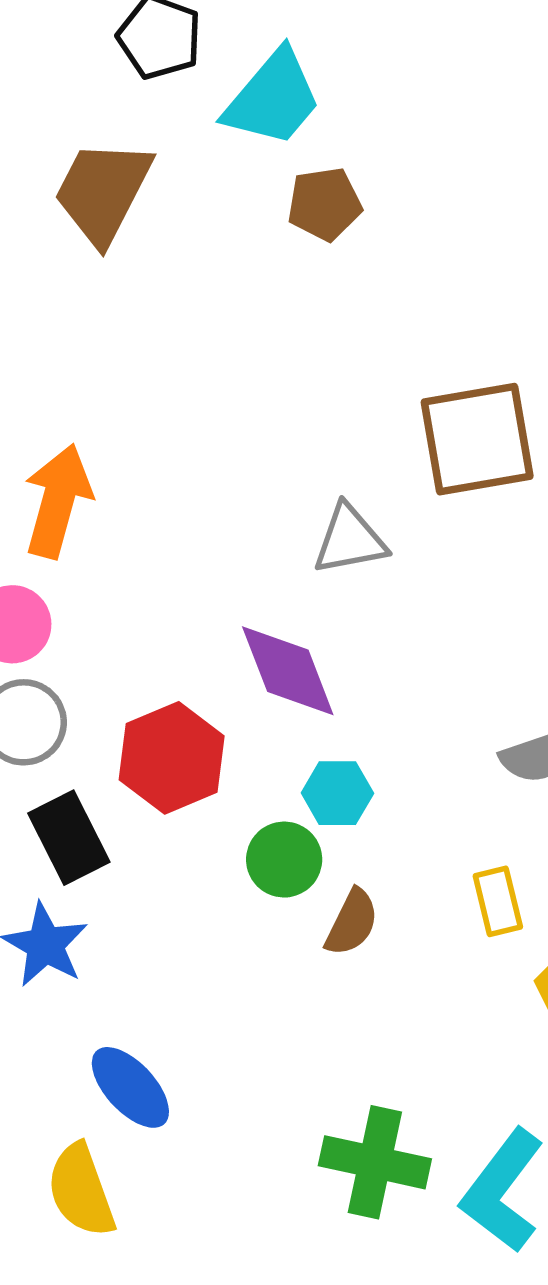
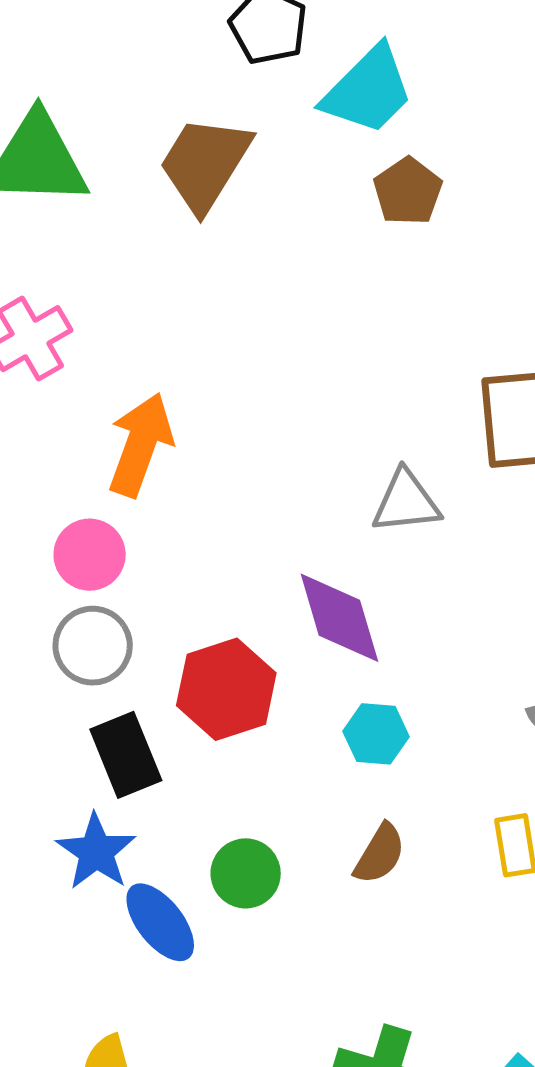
brown pentagon: (325, 204) -> (408, 191), turned -30
green circle: (284, 860) -> (246, 873), moved
blue ellipse: (130, 1087) -> (160, 922), moved

